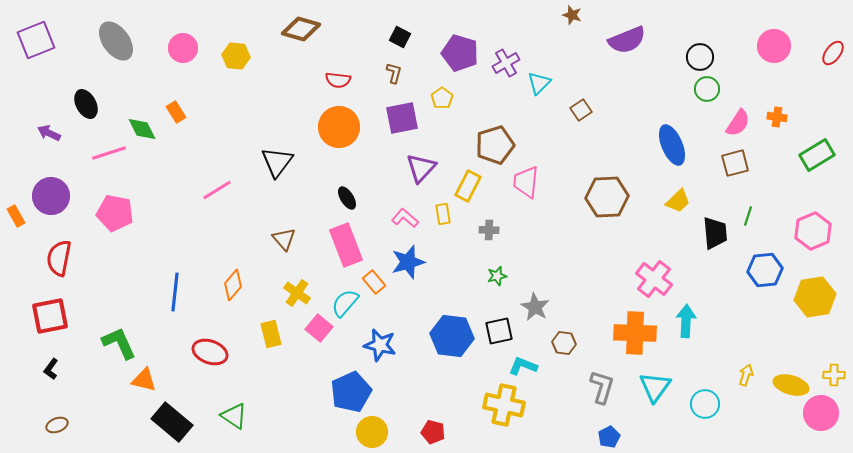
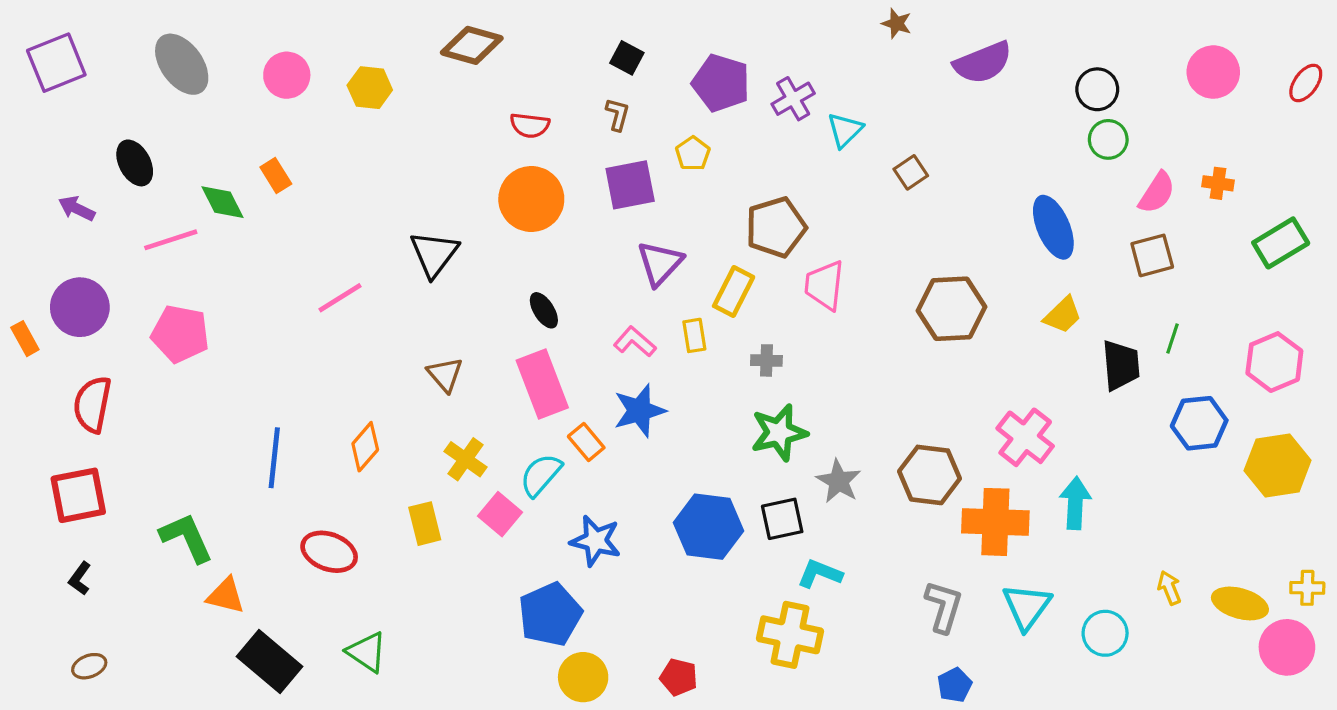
green star: (497, 276) -> (779, 433), size x1.8
brown hexagon: (564, 343) -> (930, 475), moved, size x1.6
yellow arrow: (746, 375) -> (1169, 588), turned -40

